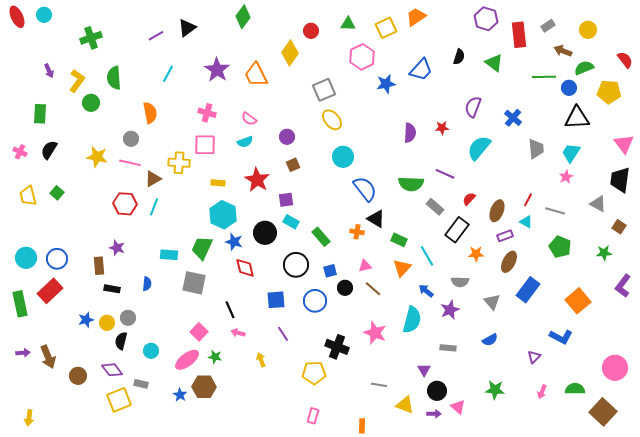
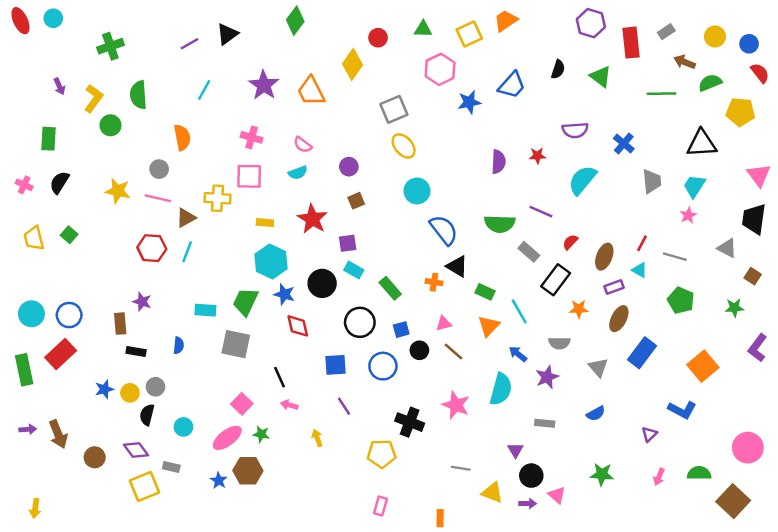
blue circle: (569, 88) -> (749, 44), moved
purple semicircle: (473, 107) -> (575, 130), turned -115

